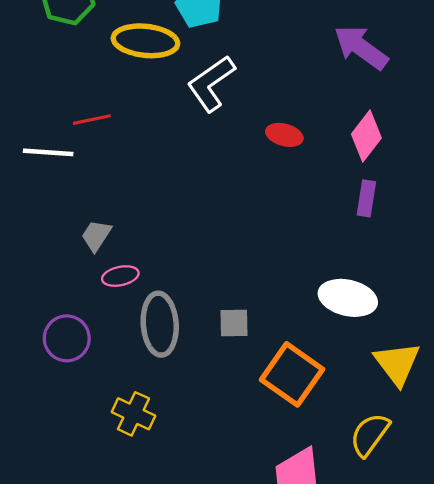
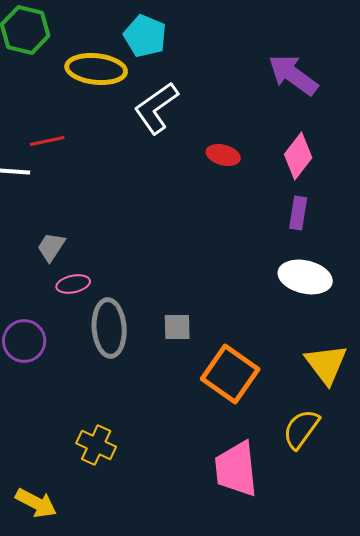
white ellipse: (348, 298) -> (305, 277), moved
yellow cross: (133, 414) -> (96, 445), moved

